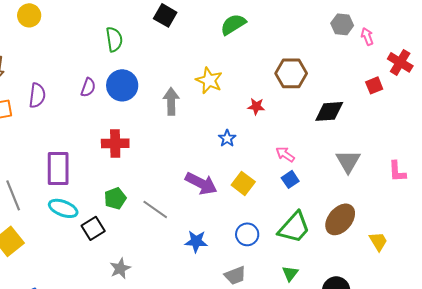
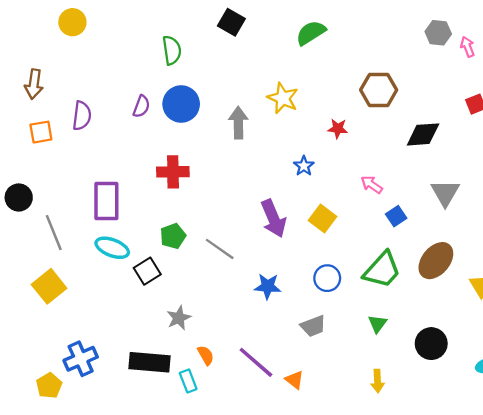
blue square: (290, 179) -> (396, 216), moved
purple arrow: (201, 183) -> (273, 219), turned 40

